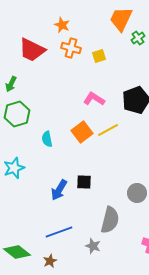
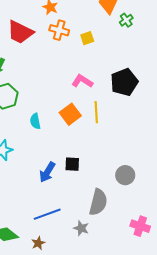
yellow line: (108, 130) -> (96, 112), turned -65

